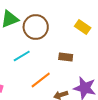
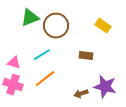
orange line: (41, 80) -> (45, 79), moved

